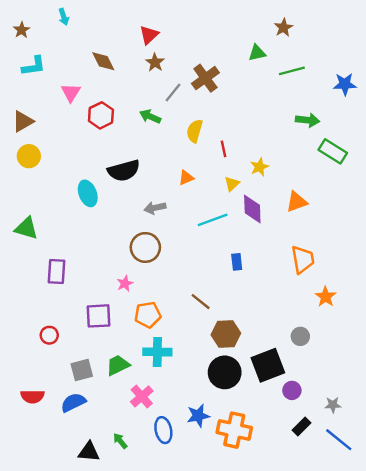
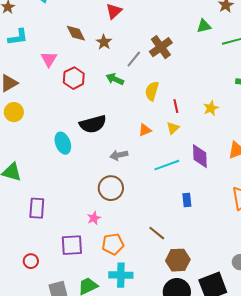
brown star: (155, 62) -> (104, 42), moved
yellow star: (259, 167) -> (211, 108), moved
yellow triangle: (232, 184) -> (173, 128), moved

